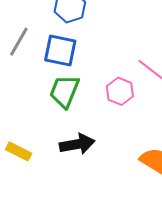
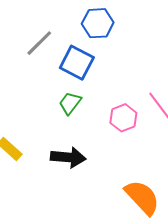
green trapezoid: (64, 91) -> (70, 103), size x0.7

